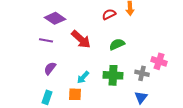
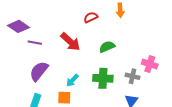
red semicircle: (109, 14) -> (91, 17), moved
purple diamond: (55, 18) -> (18, 26), moved
purple semicircle: (50, 68) -> (39, 71), size x1.5

